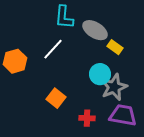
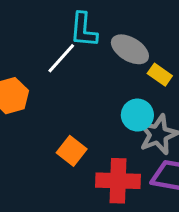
white line: (53, 49) -> (61, 58), moved
red cross: (87, 118) -> (118, 181), size x1.8

